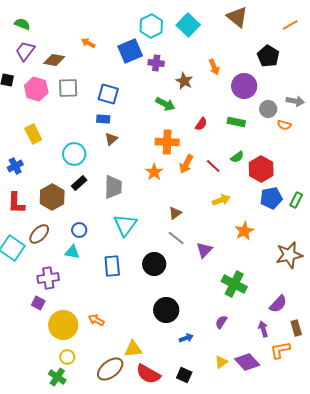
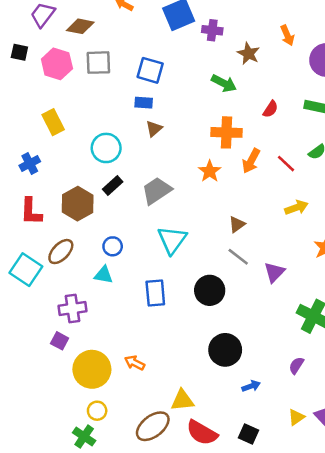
gray trapezoid: (113, 187) -> (157, 191), turned -125

